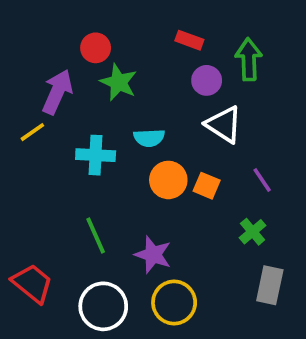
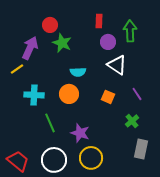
red rectangle: (189, 40) -> (99, 21), turned 72
cyan cross: (96, 155) -> (34, 95), moved
orange circle: (168, 180) -> (69, 94), moved
red trapezoid: (32, 283) -> (18, 161), moved

